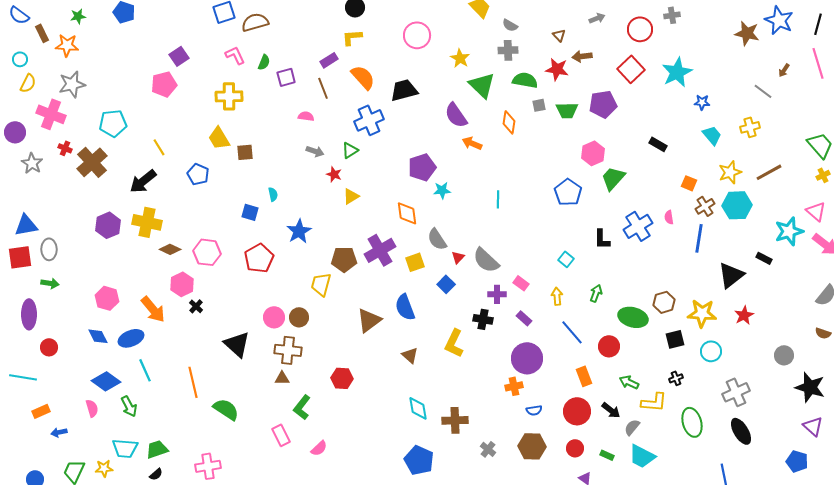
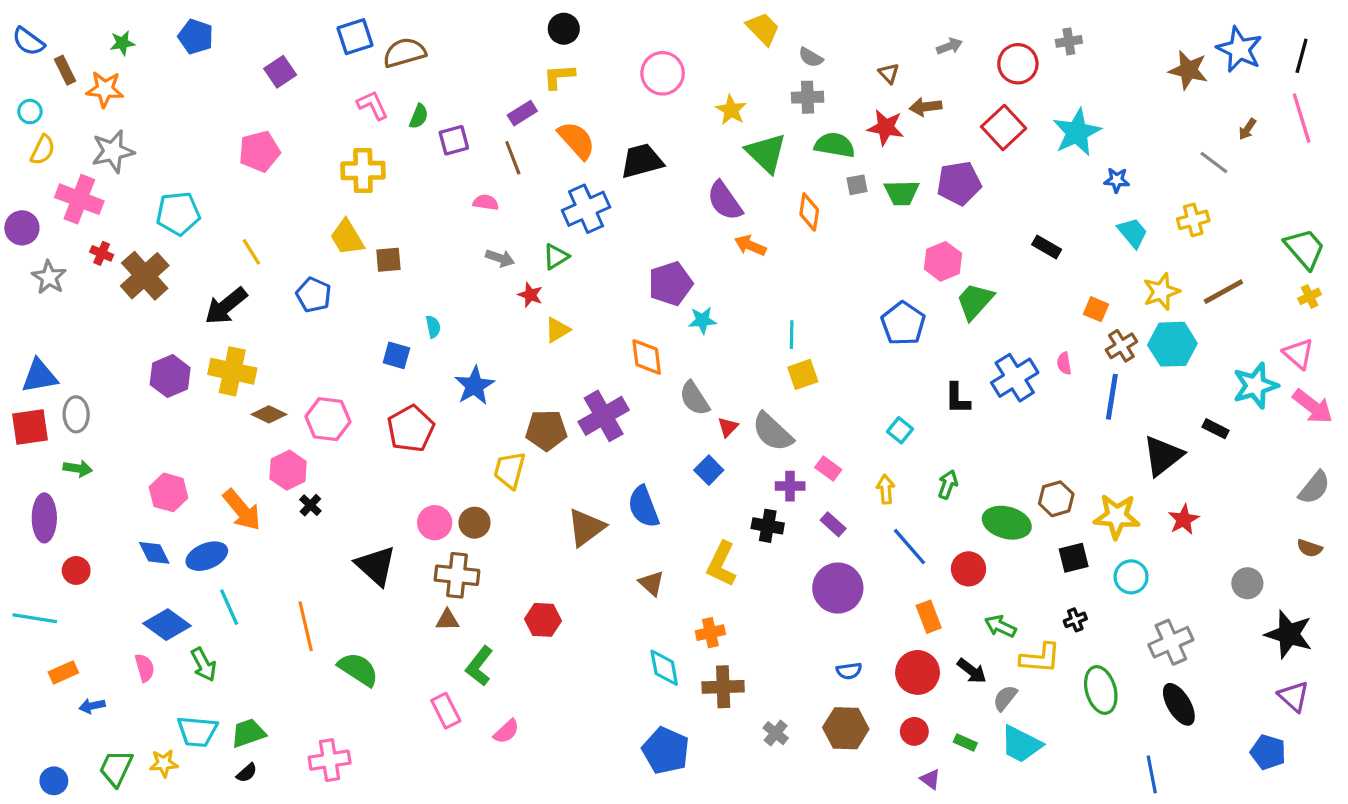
purple square: (179, 56) -> (280, 72), moved
yellow square: (415, 262) -> (803, 374), moved
orange cross: (514, 386) -> (710, 633), moved

